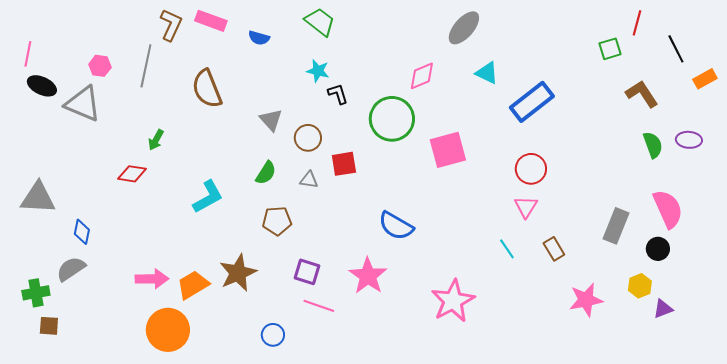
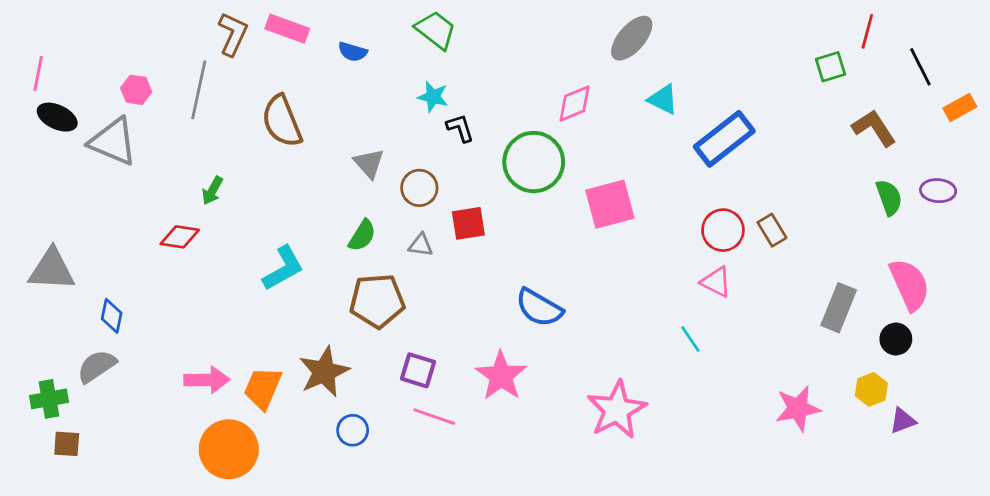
pink triangle: (526, 207) -> (716, 282), turned -35
brown pentagon: (277, 221) -> (377, 301), size x1.4
brown rectangle: (554, 249) -> (772, 230), moved
orange trapezoid: (193, 285) -> (263, 388), turned -36
blue circle: (273, 335) -> (353, 430), moved

